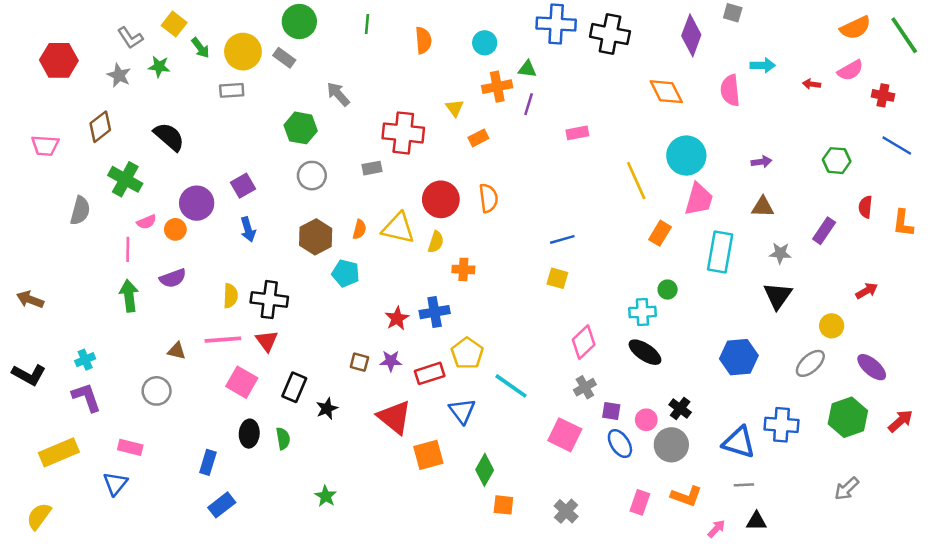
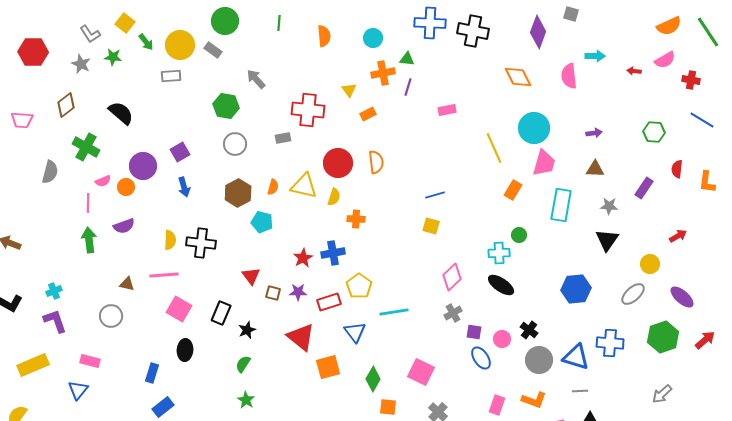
red triangle: (267, 341) -> (251, 276), moved
cyan line: (511, 386) -> (394, 312), turned -44
pink square: (565, 435) -> (421, 372), moved
green semicircle: (283, 439) -> (243, 364), moved, turned -138
gray circle: (671, 445) -> (539, 360), moved

